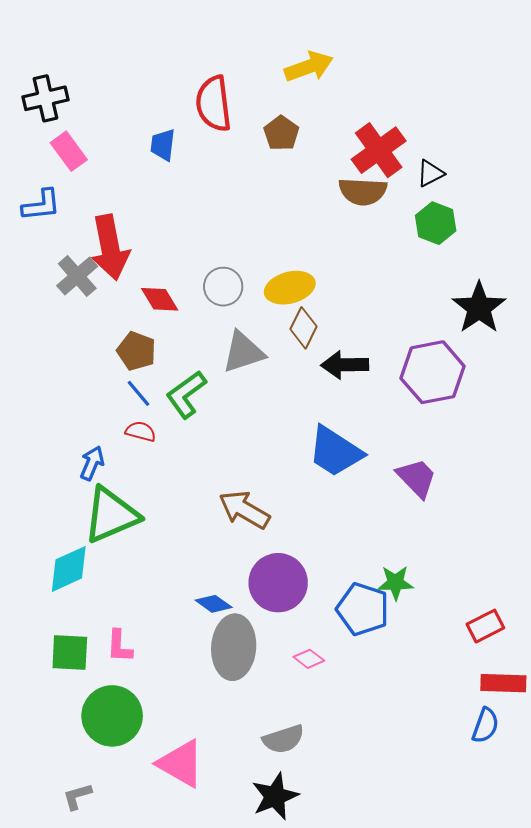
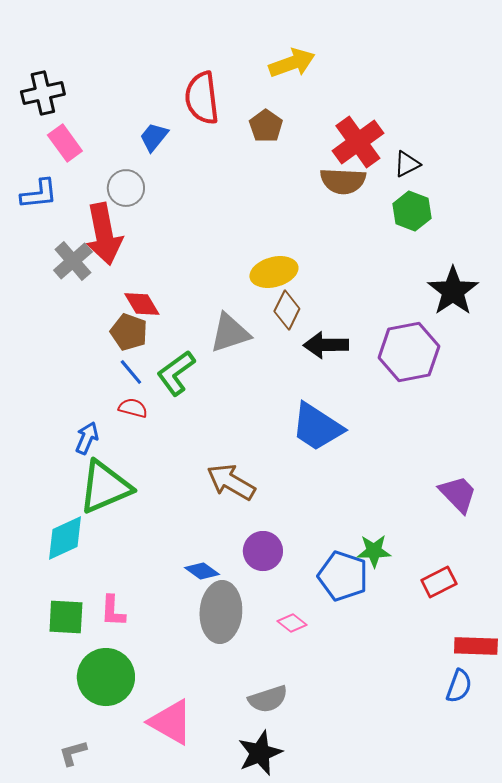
blue trapezoid: (163, 145) -> (154, 137), turned 32
gray circle: (223, 287) -> (126, 188), moved
red diamond: (160, 299) -> (142, 304), moved
purple trapezoid: (417, 478) -> (458, 494), moved
purple circle: (278, 583) -> (263, 551), size x0.7
red rectangle: (485, 626) -> (439, 582), moved

